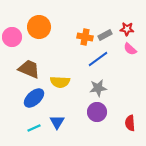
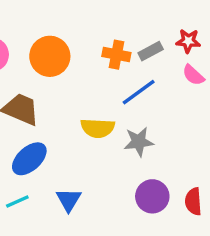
orange circle: (39, 27) -> (50, 56), moved
yellow semicircle: (60, 82) -> (98, 128), moved
purple circle: (97, 112) -> (152, 196), moved
cyan line: (34, 128) -> (17, 201), moved

